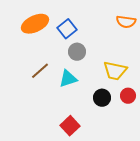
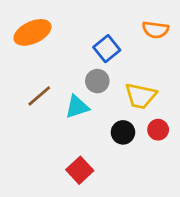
blue square: (67, 29) -> (107, 49), moved
gray circle: (77, 52) -> (97, 81), moved

